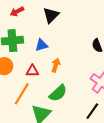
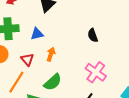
red triangle: (32, 71) -> (27, 59), turned 48

